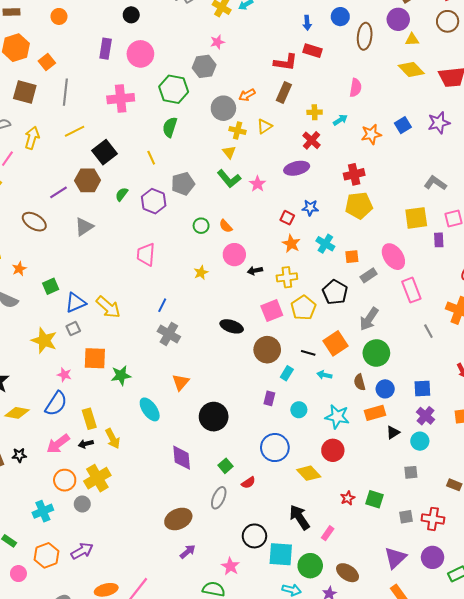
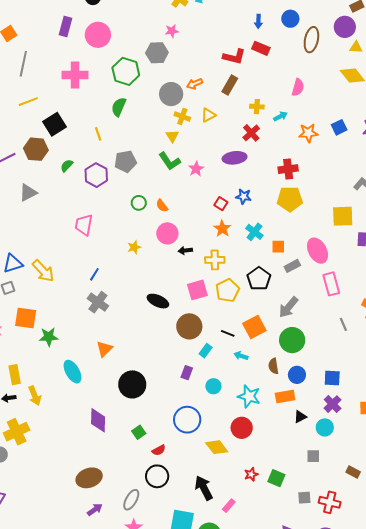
gray ellipse: (219, 498) -> (131, 500), moved
black circle: (254, 536) -> (157, 476), moved

